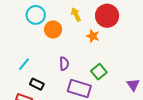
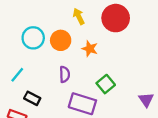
cyan circle: (36, 15) -> (33, 38), moved
orange circle: (53, 29) -> (61, 40), moved
orange star: (93, 36) -> (90, 49), moved

